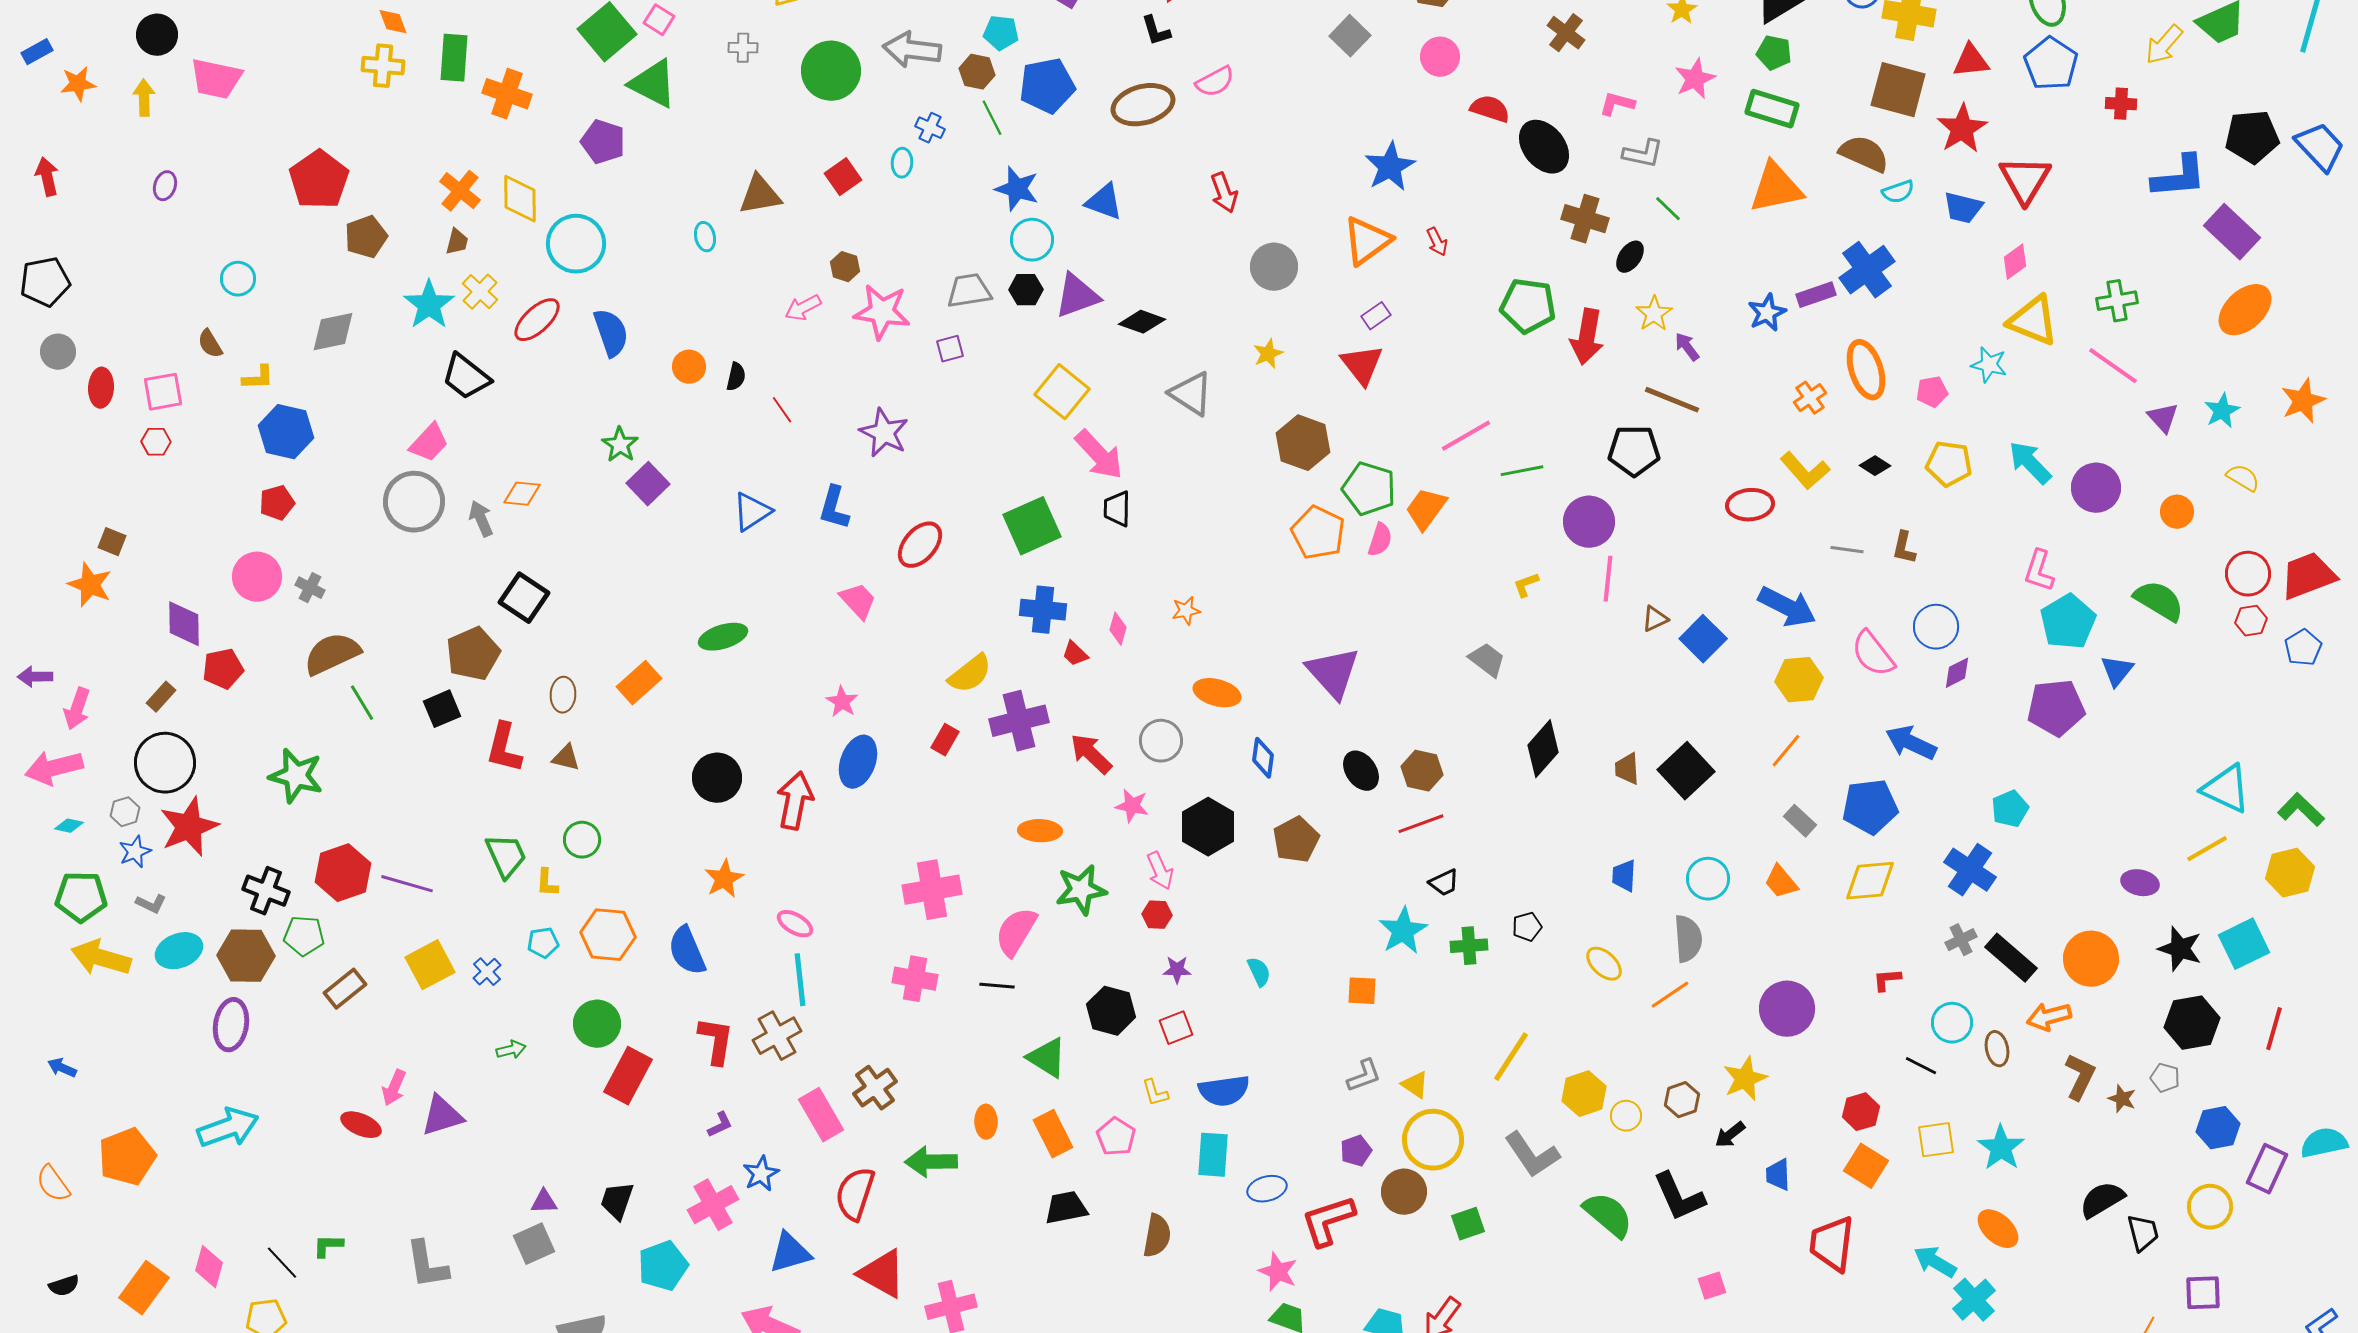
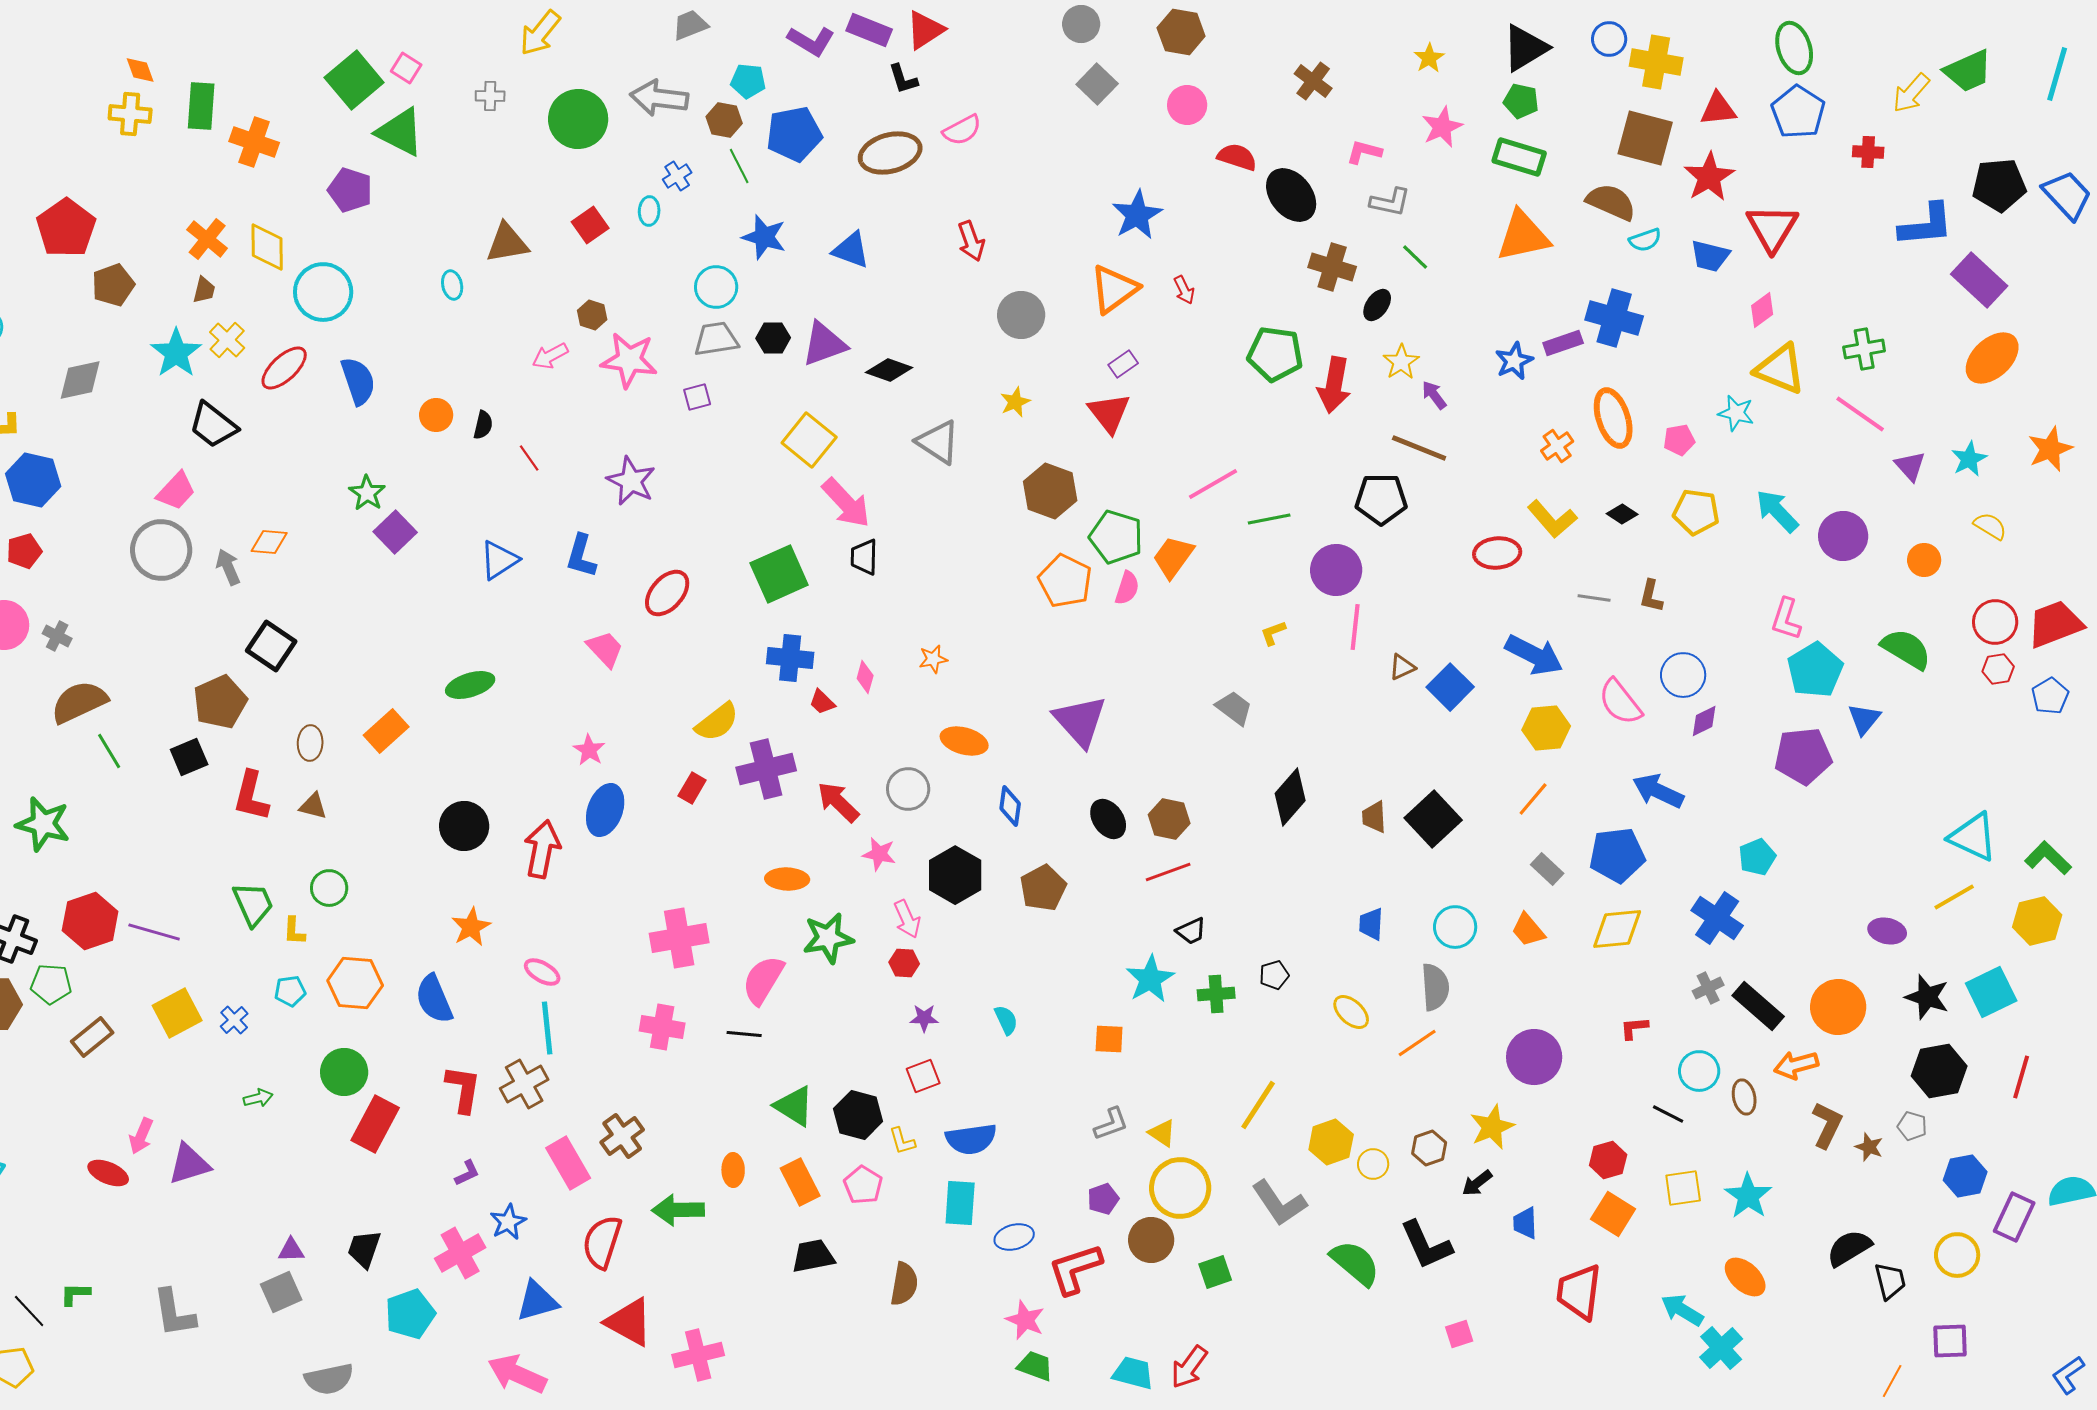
blue cross: (930, 128) -> (677, 176), turned 32
cyan circle: (1032, 240) -> (716, 287), moved
blue cross: (1867, 270) -> (1614, 318), turned -38
black hexagon: (1111, 1011) -> (858, 1115), moved

